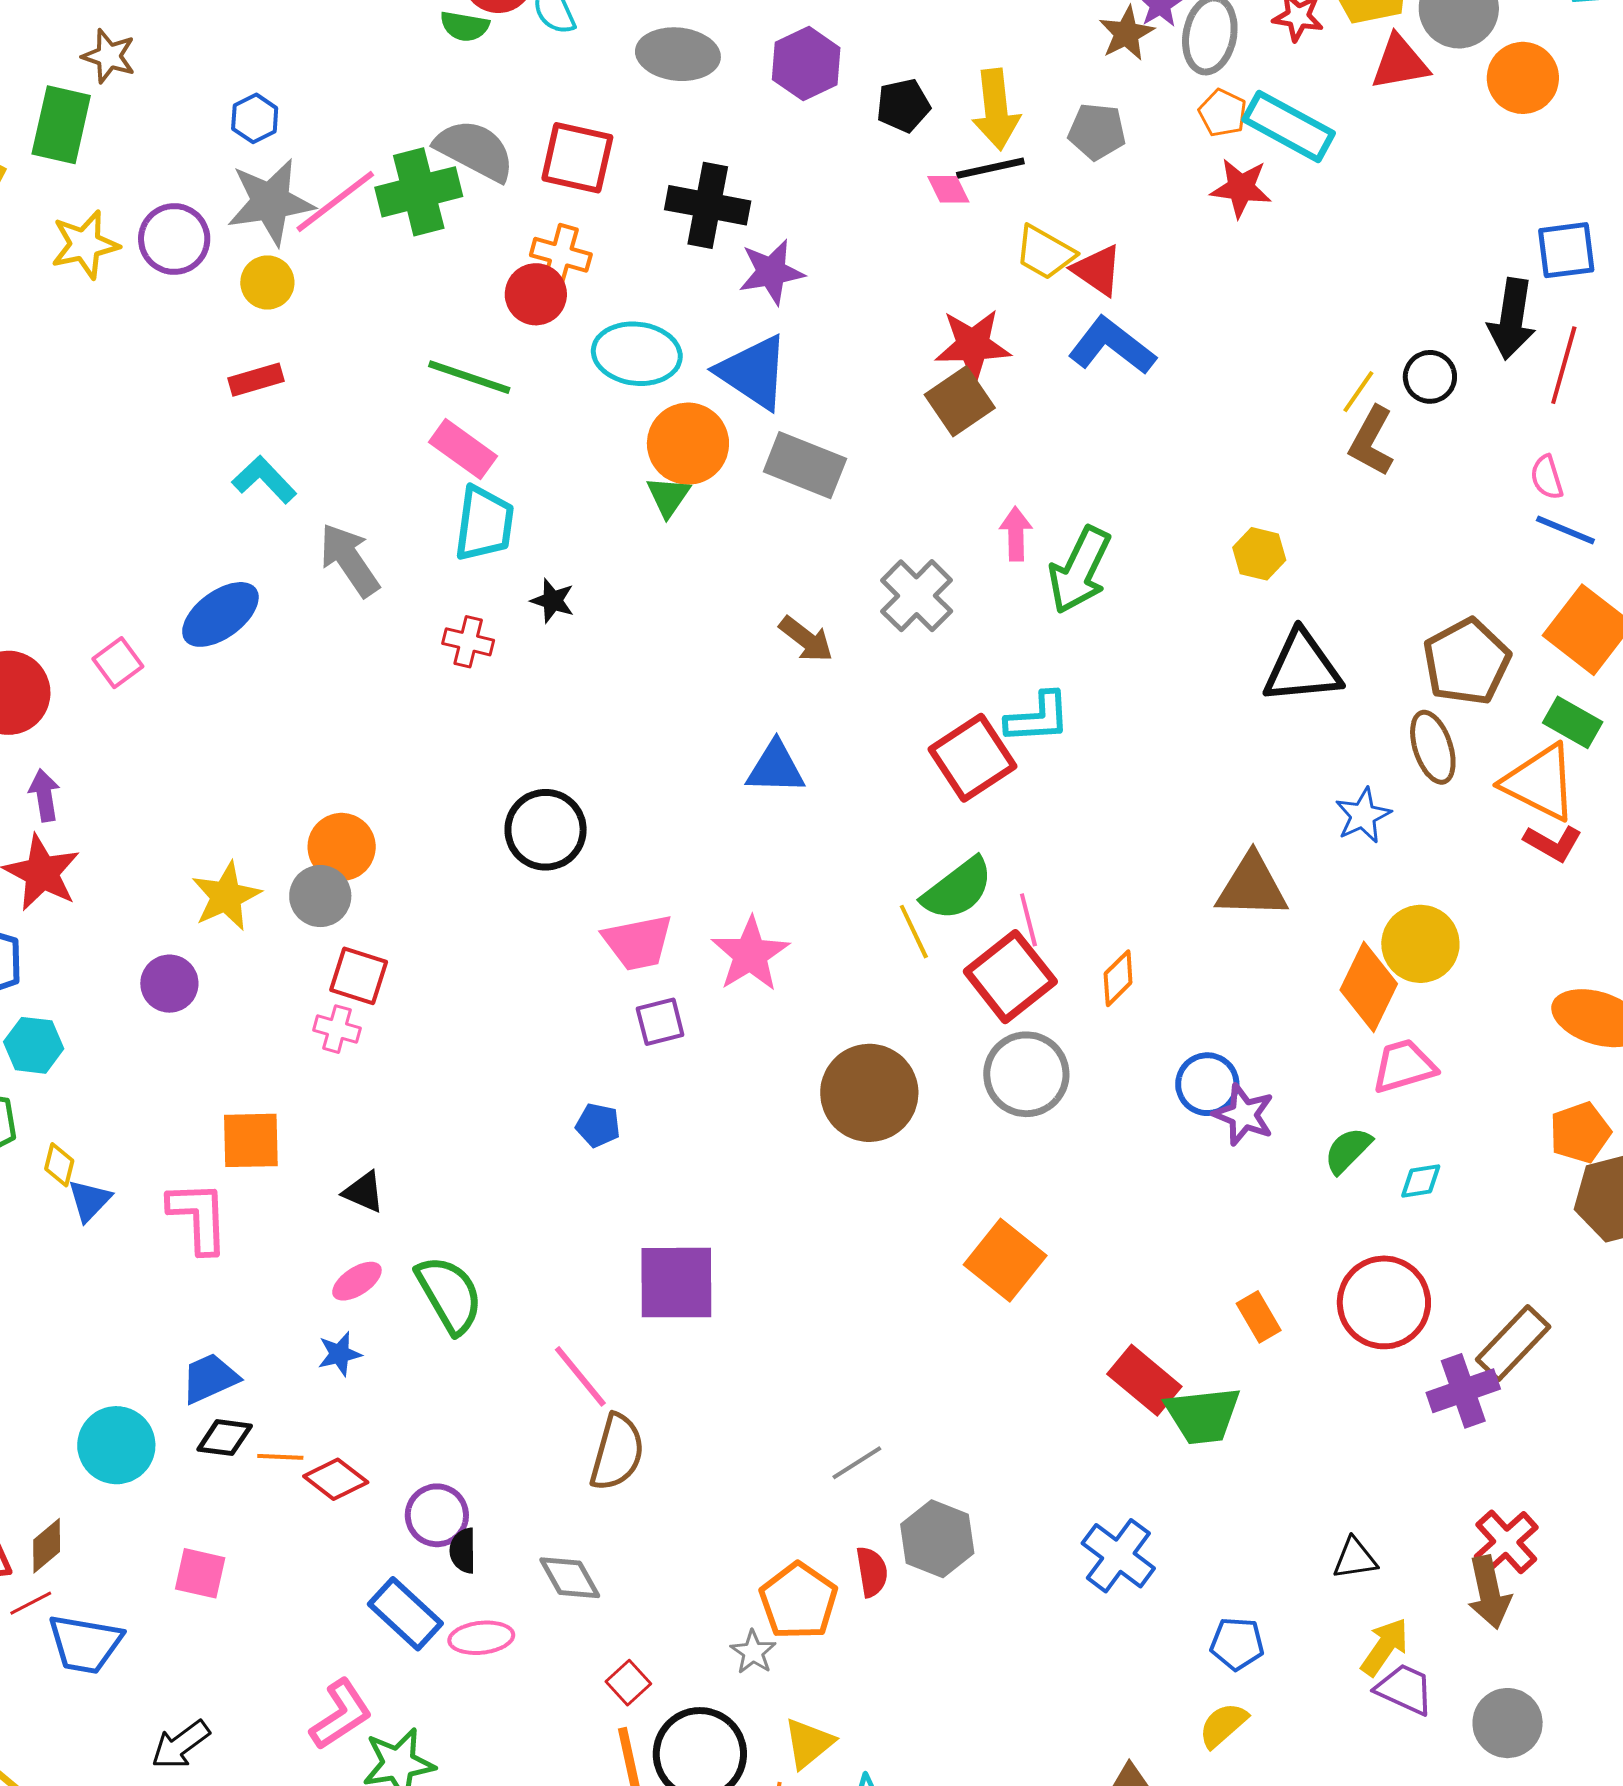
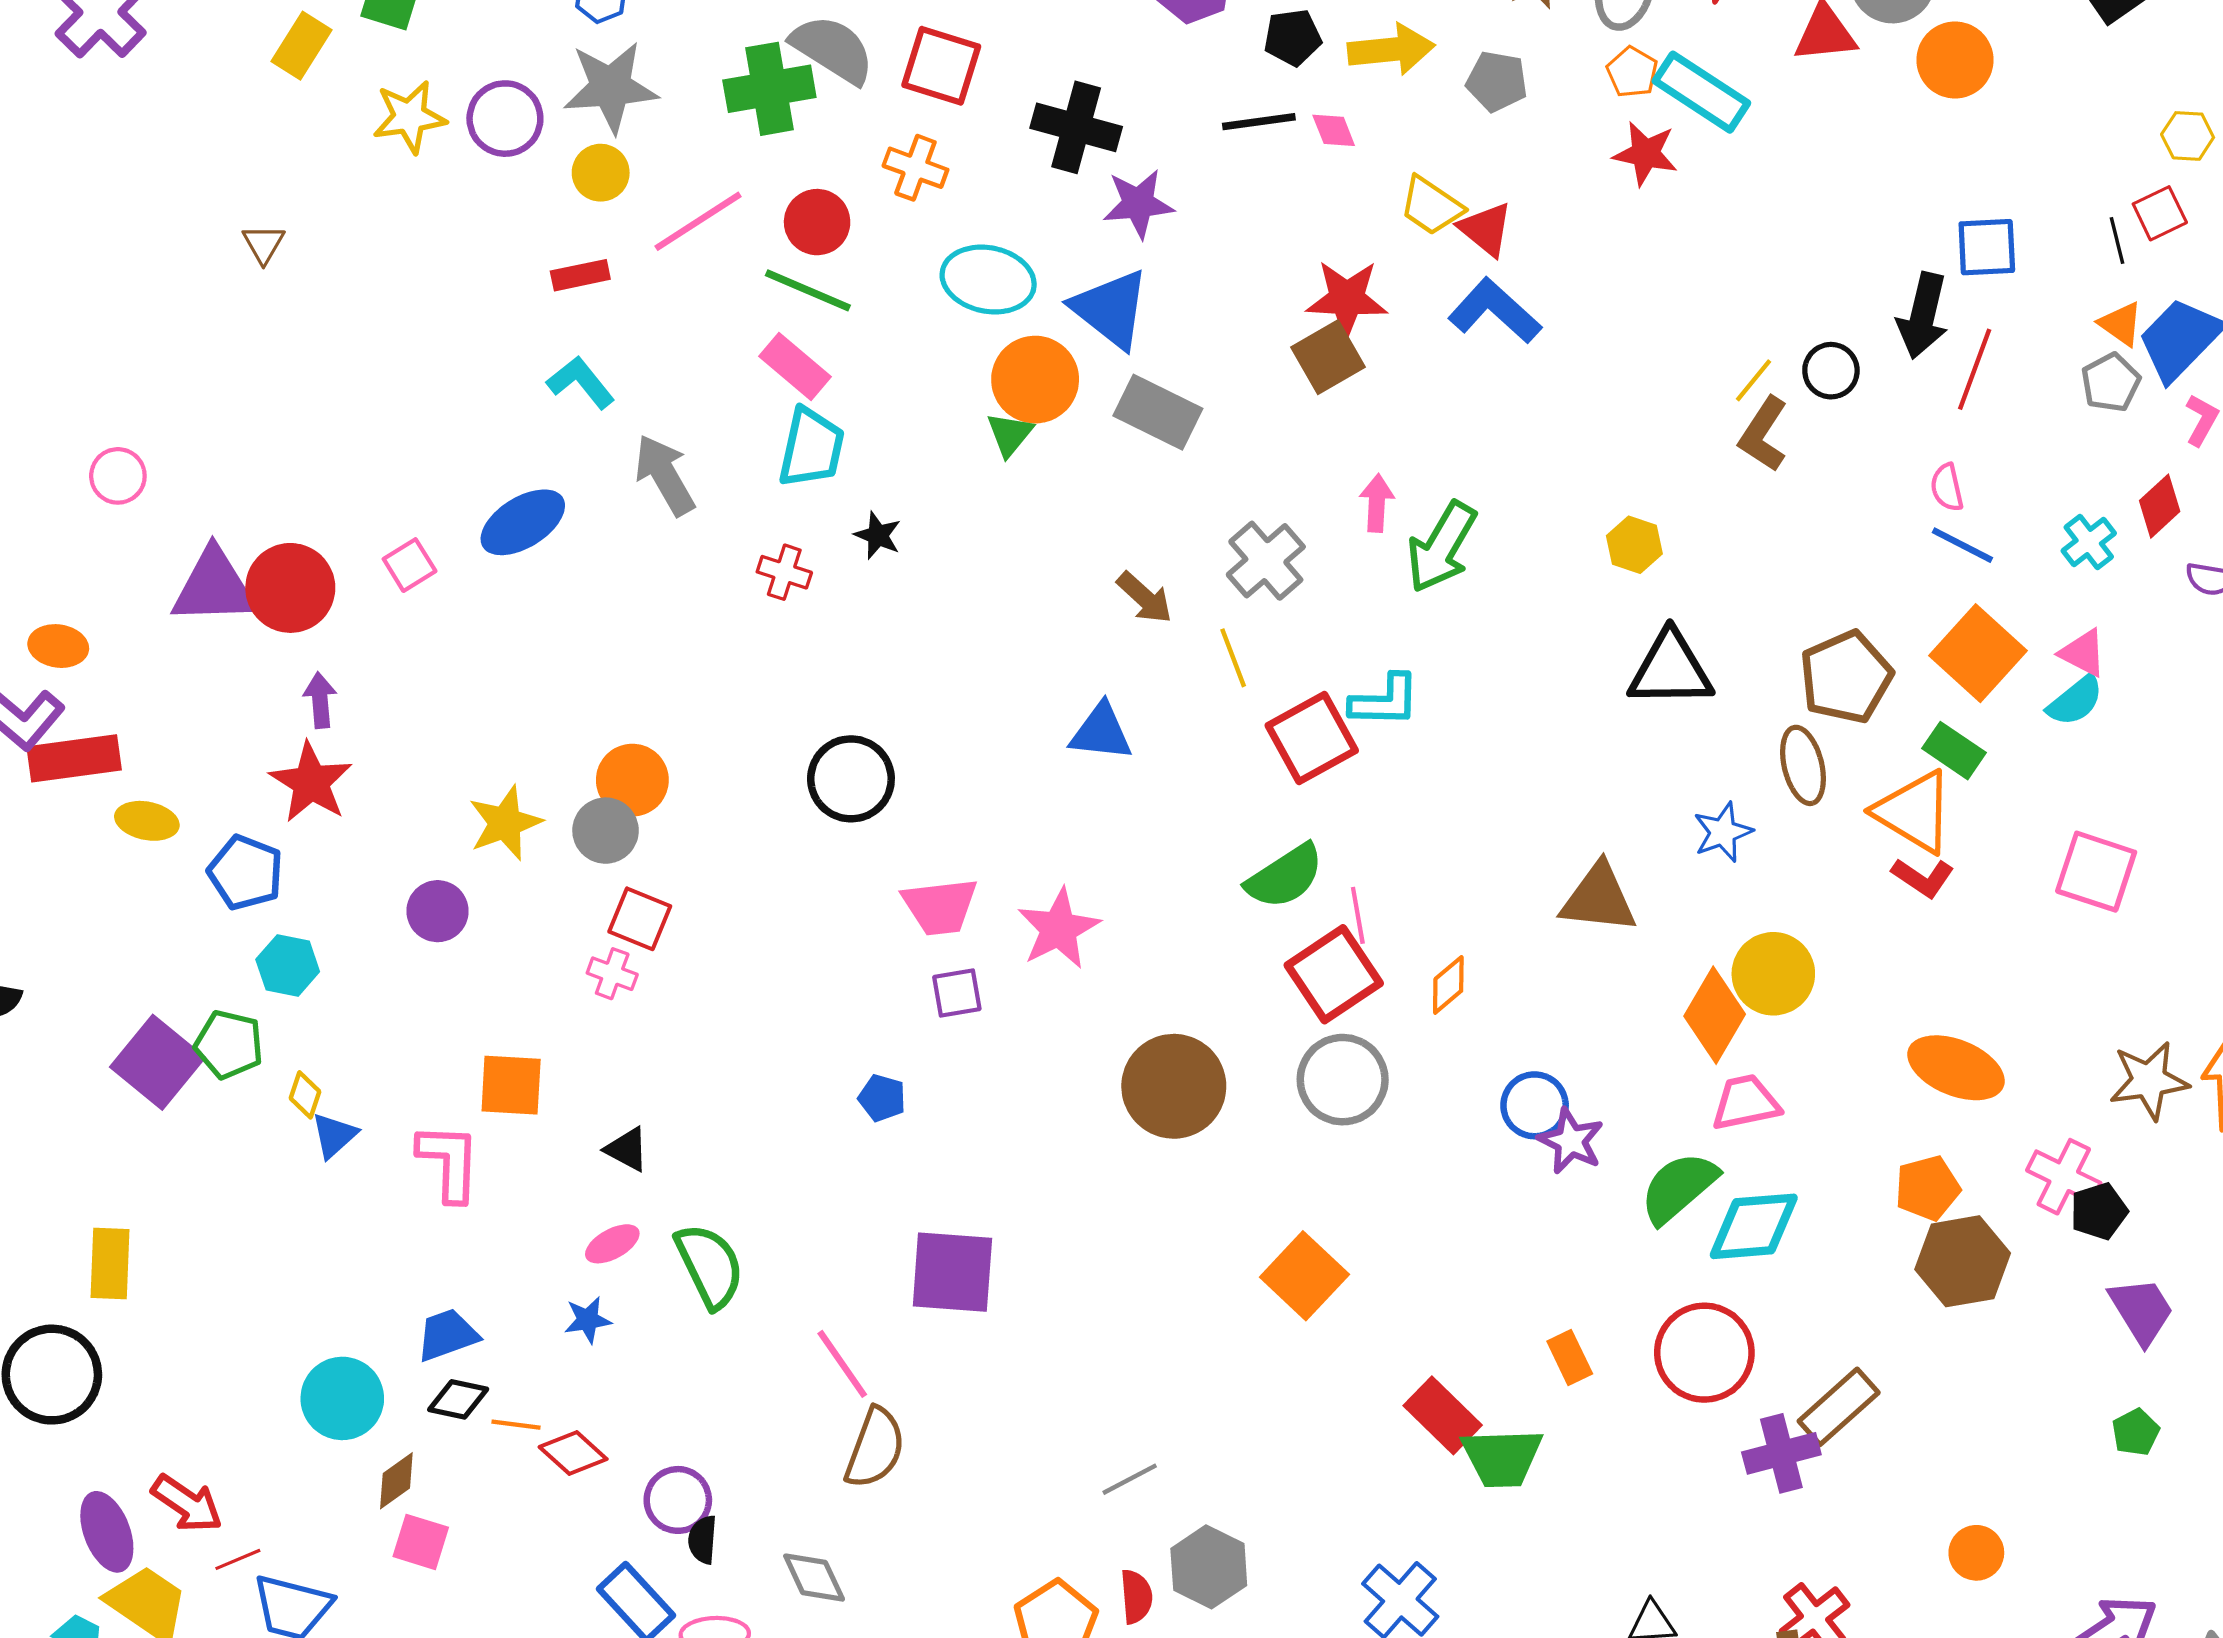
yellow arrow: (996, 109) -> (1391, 49), turned -94
black line: (990, 168) -> (1259, 122), moved
pink line: (335, 201) -> (698, 221), moved
red circle: (536, 294) -> (817, 222), moved
yellow line: (914, 932) -> (1233, 658), moved
green semicircle: (1348, 1150) -> (1679, 1188), size x1.5
cyan diamond: (1421, 1181) -> (1754, 1226), size x2.0
brown diamond: (47, 1546) -> (396, 1481), moved

